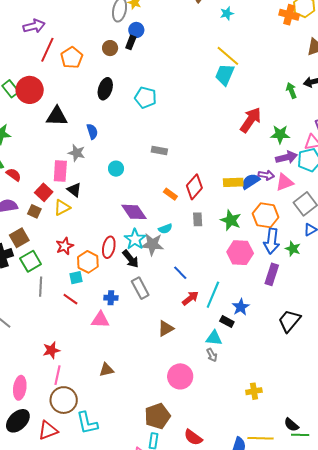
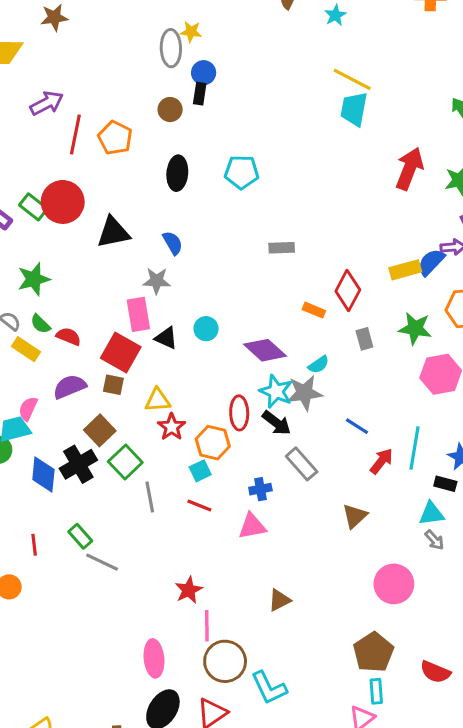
cyan circle: (116, 169) -> (206, 329), moved
red square: (44, 192) -> (121, 353), size x1.4
yellow triangle: (62, 208) -> (158, 400), moved, turned 36

